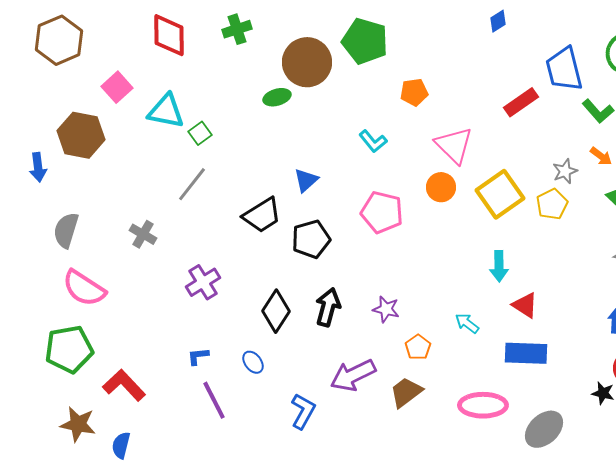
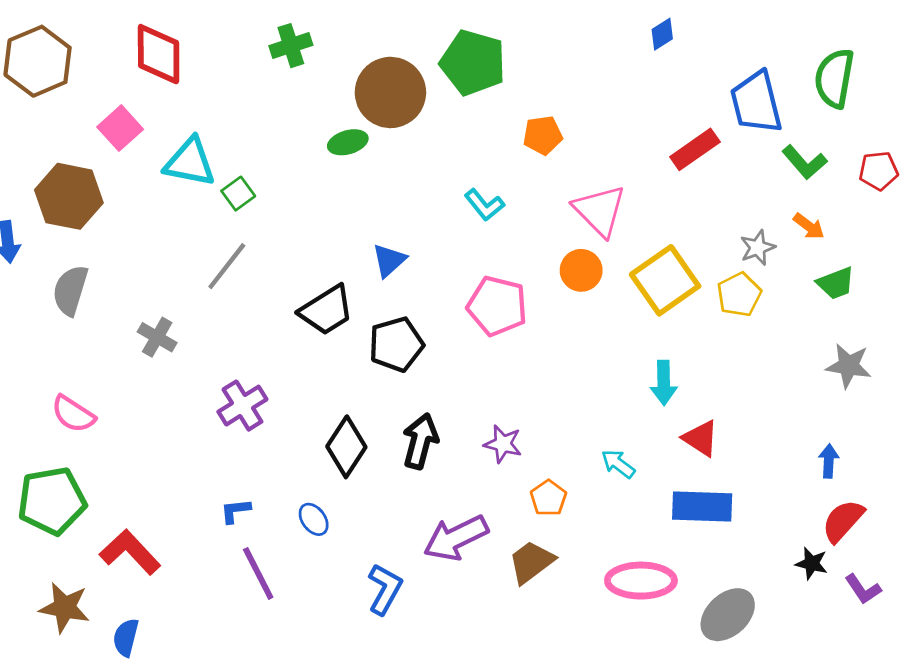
red diamond: (169, 35) -> (159, 54), moved
gray semicircle: (66, 230) -> (70, 290), moved
pink semicircle: (84, 288) -> (73, 414), size x0.7

